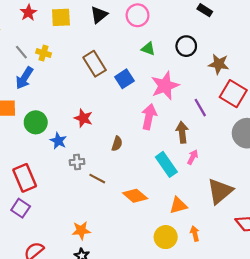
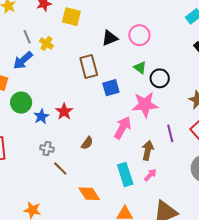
black triangle: (99, 15) -> (110, 38), moved
black circle: (186, 46) -> (160, 78), moved
blue star: (58, 141) -> (41, 116), moved

